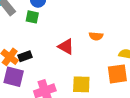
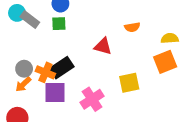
black rectangle: (25, 56) -> (62, 68), size x1.5

